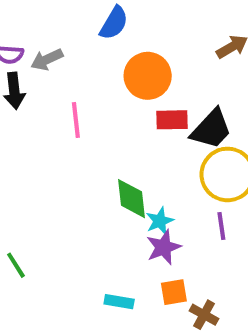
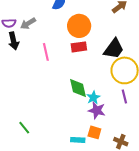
red rectangle: (172, 120) -> (79, 47), moved
purple star: (164, 247) -> (97, 110), turned -30
orange square: (174, 292) -> (94, 132), moved, turned 32

